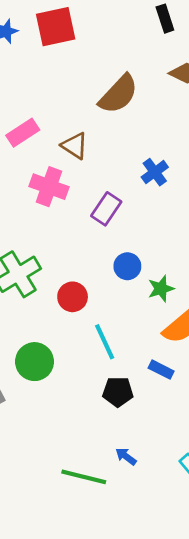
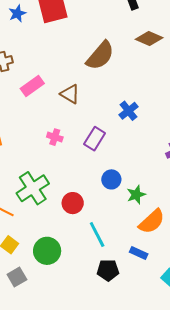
pink cross: (49, 187) -> (55, 137), moved, size x0.6

